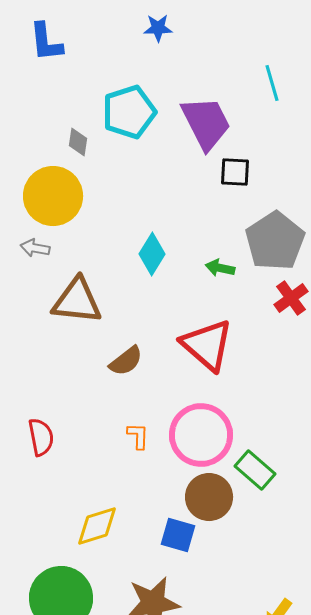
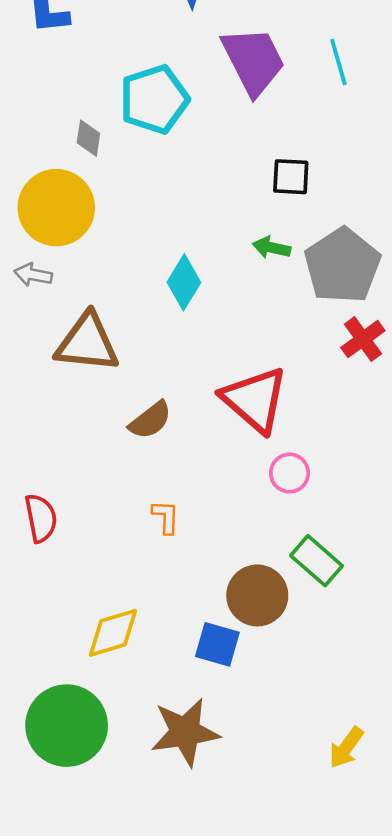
purple trapezoid: (206, 123) -> (253, 61), moved
green arrow: (220, 268) -> (271, 248), moved
pink circle: (201, 435) -> (289, 473), moved, size x0.5

